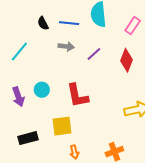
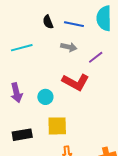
cyan line: (19, 52) -> (22, 48), turned 30
cyan circle: (42, 90) -> (45, 97), moved
red L-shape: (77, 96) -> (76, 82), moved, turned -56

